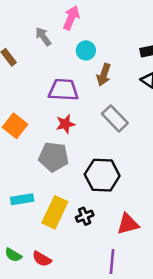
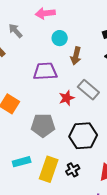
pink arrow: (71, 18) -> (45, 13), turned -114
gray arrow: (43, 37) -> (15, 31), moved
red star: (65, 124) -> (67, 98), moved

